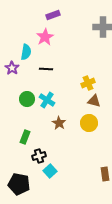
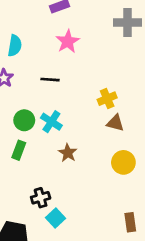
pink star: (45, 37) -> (68, 41), moved
cyan semicircle: (26, 52) -> (15, 46), moved
yellow circle: (89, 123) -> (123, 162), moved
green rectangle: (25, 137) -> (19, 150), moved

